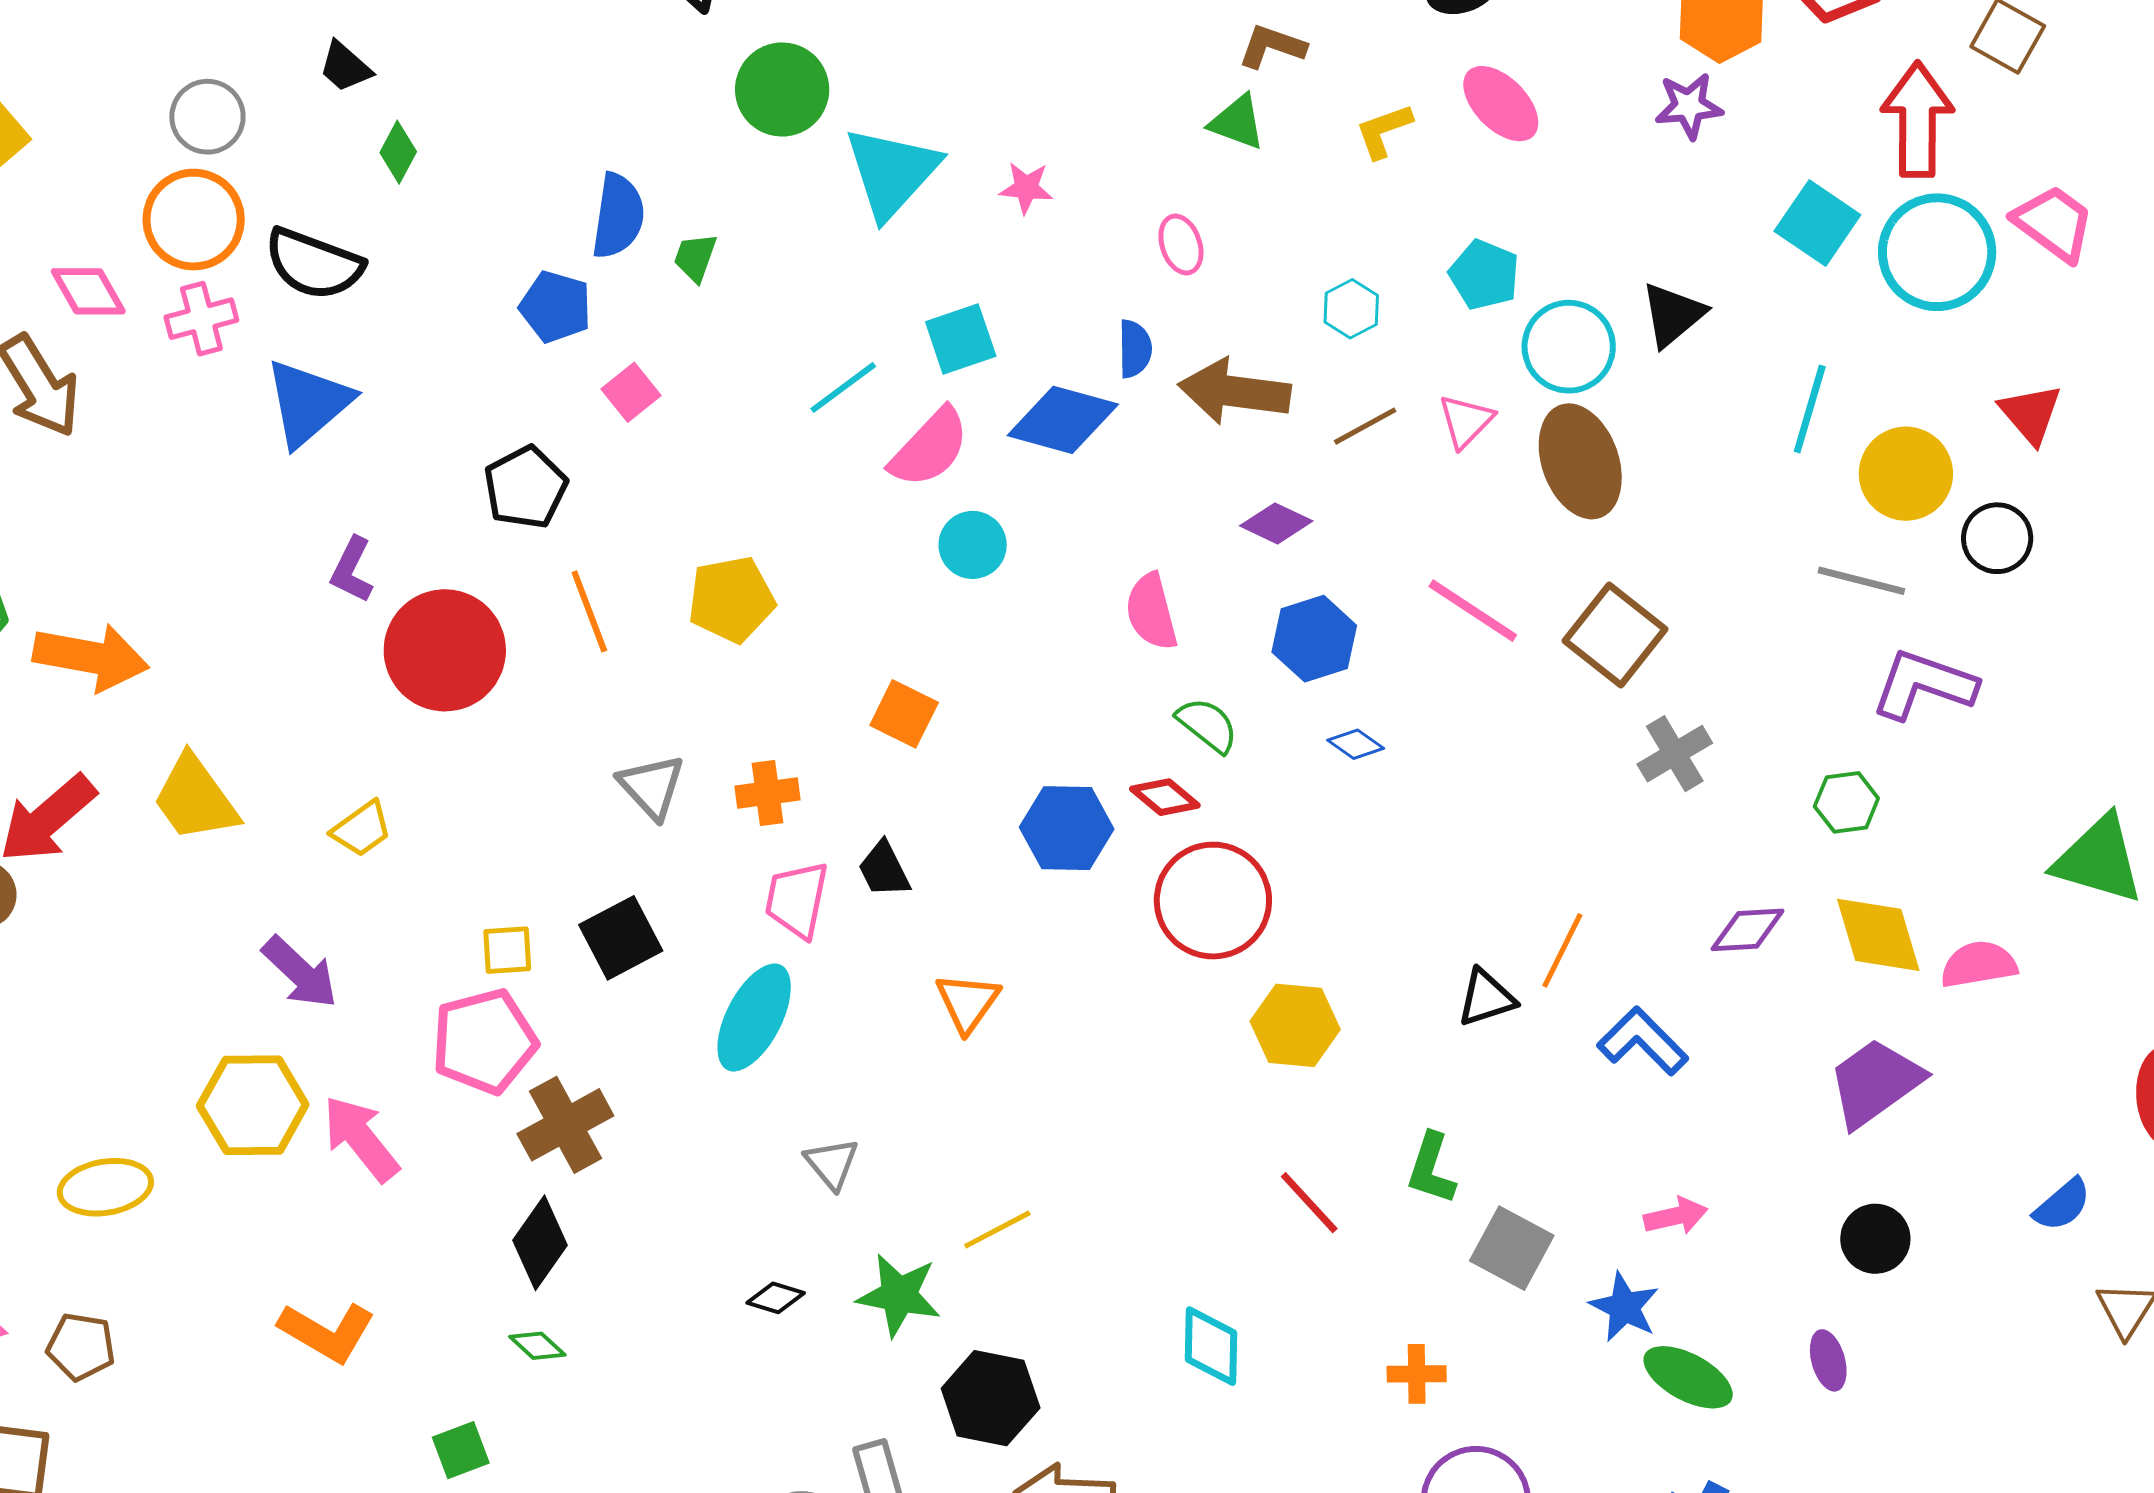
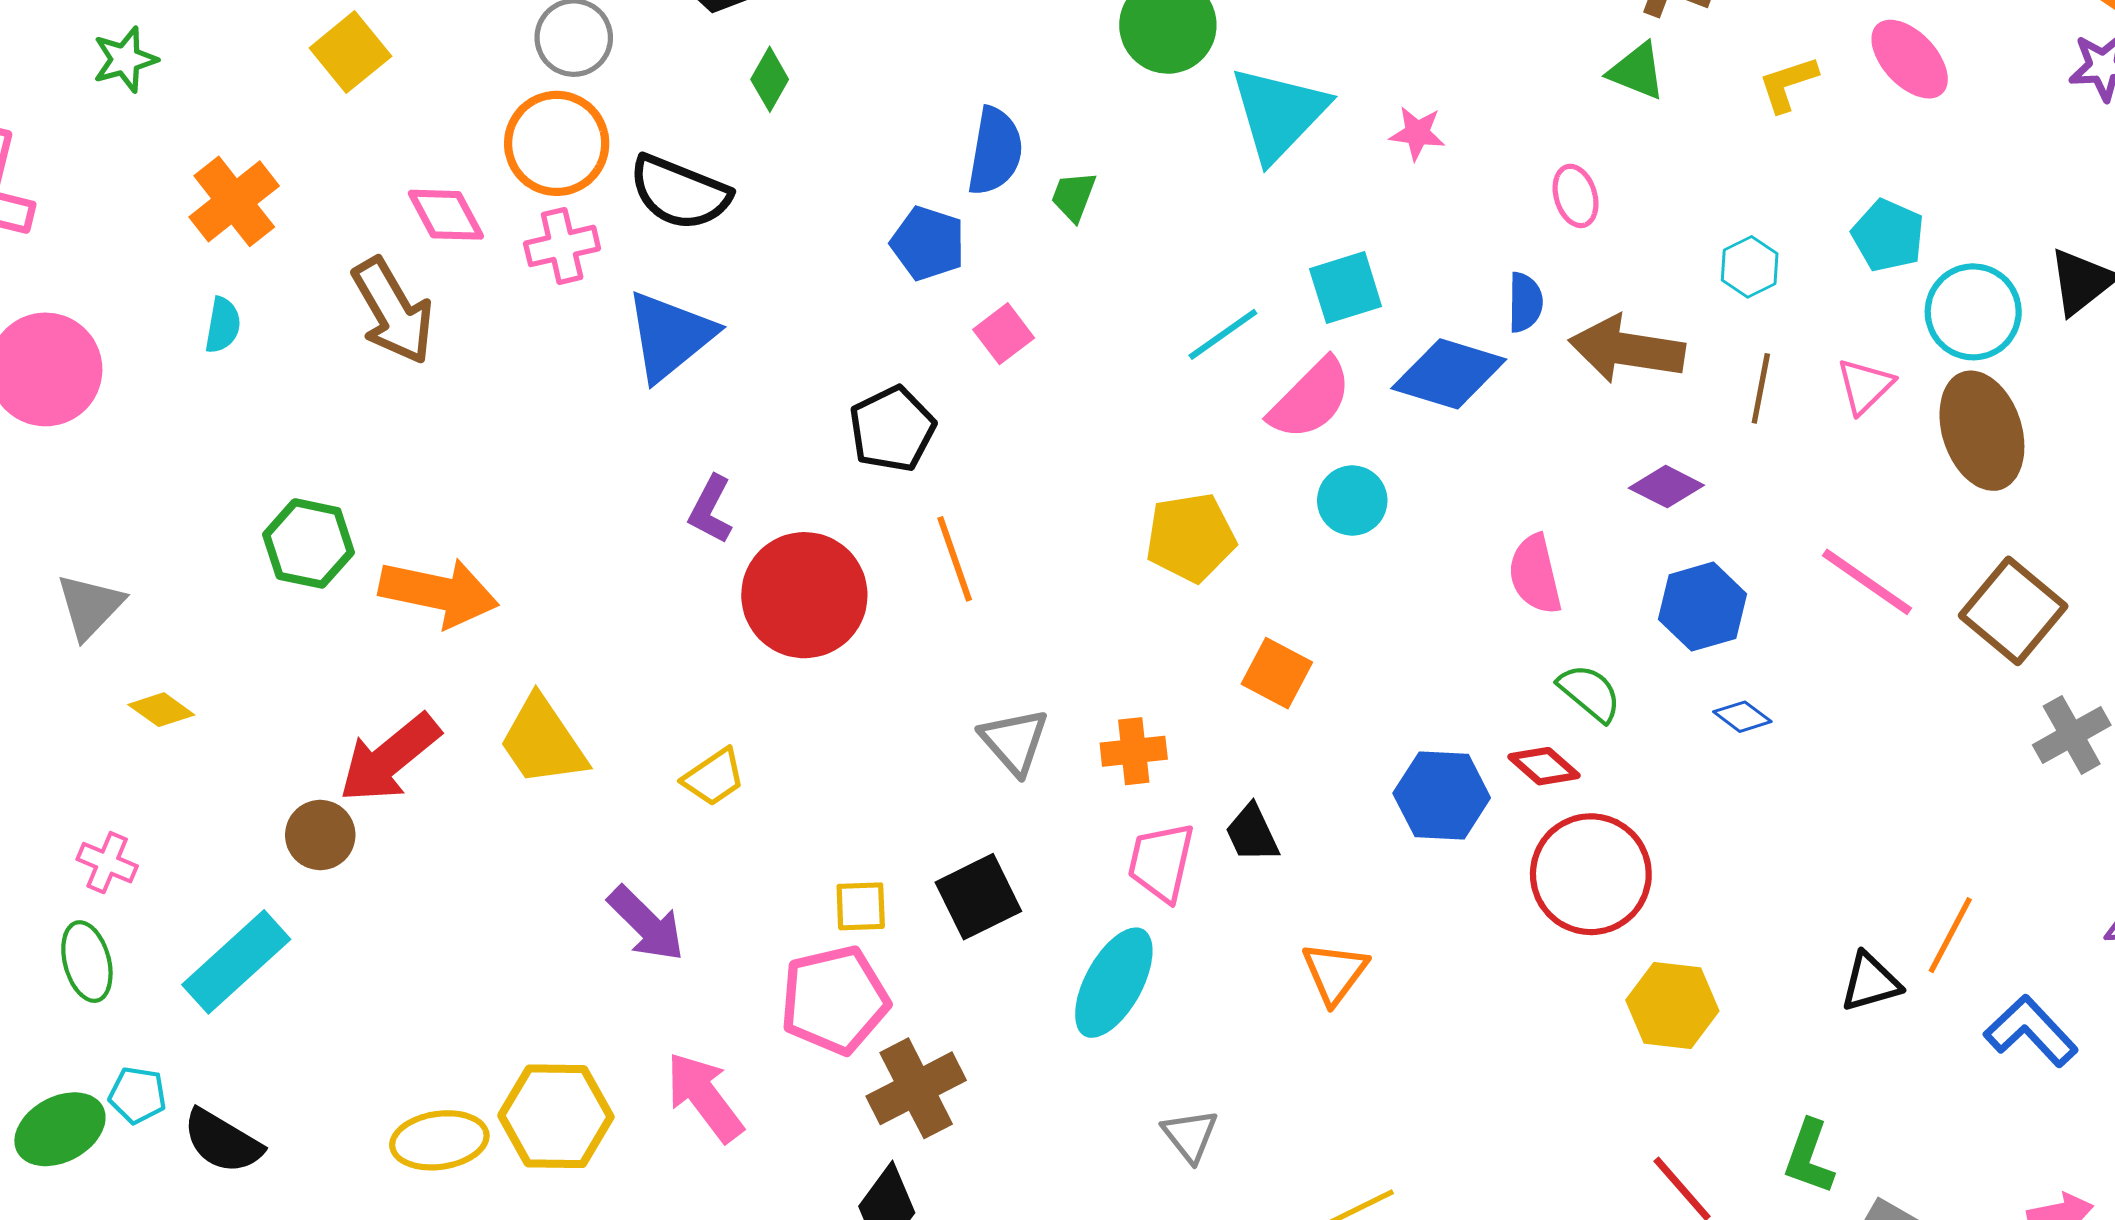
brown line: (1365, 426) -> (1761, 388), turned -52
yellow pentagon: (731, 599) -> (1191, 537), moved
yellow hexagon: (253, 1105) -> (556, 1116), moved

